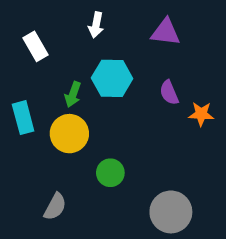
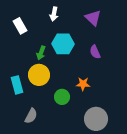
purple triangle: (166, 32) -> (93, 18), turned 36
orange star: (201, 114) -> (83, 84), moved
cyan rectangle: (23, 118) -> (17, 85), moved

